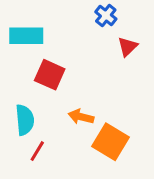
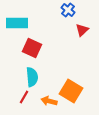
orange arrow: (81, 117) -> (49, 101), moved
cyan semicircle: (25, 120) -> (32, 77), moved

